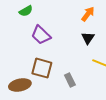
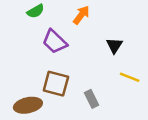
orange arrow: (88, 14) -> (81, 15), moved

